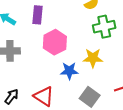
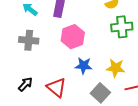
yellow star: (93, 58) -> (116, 68), moved

